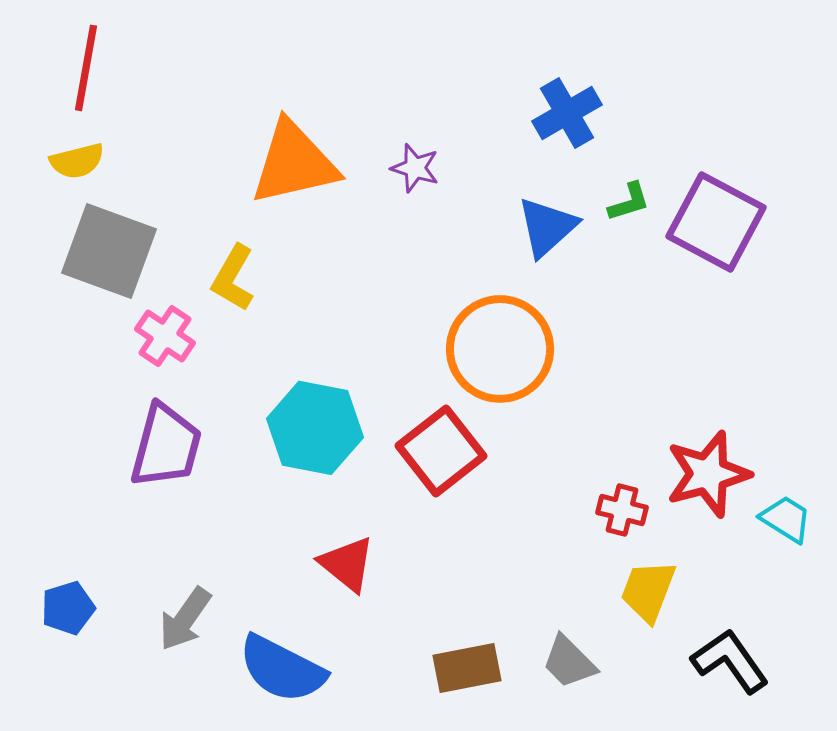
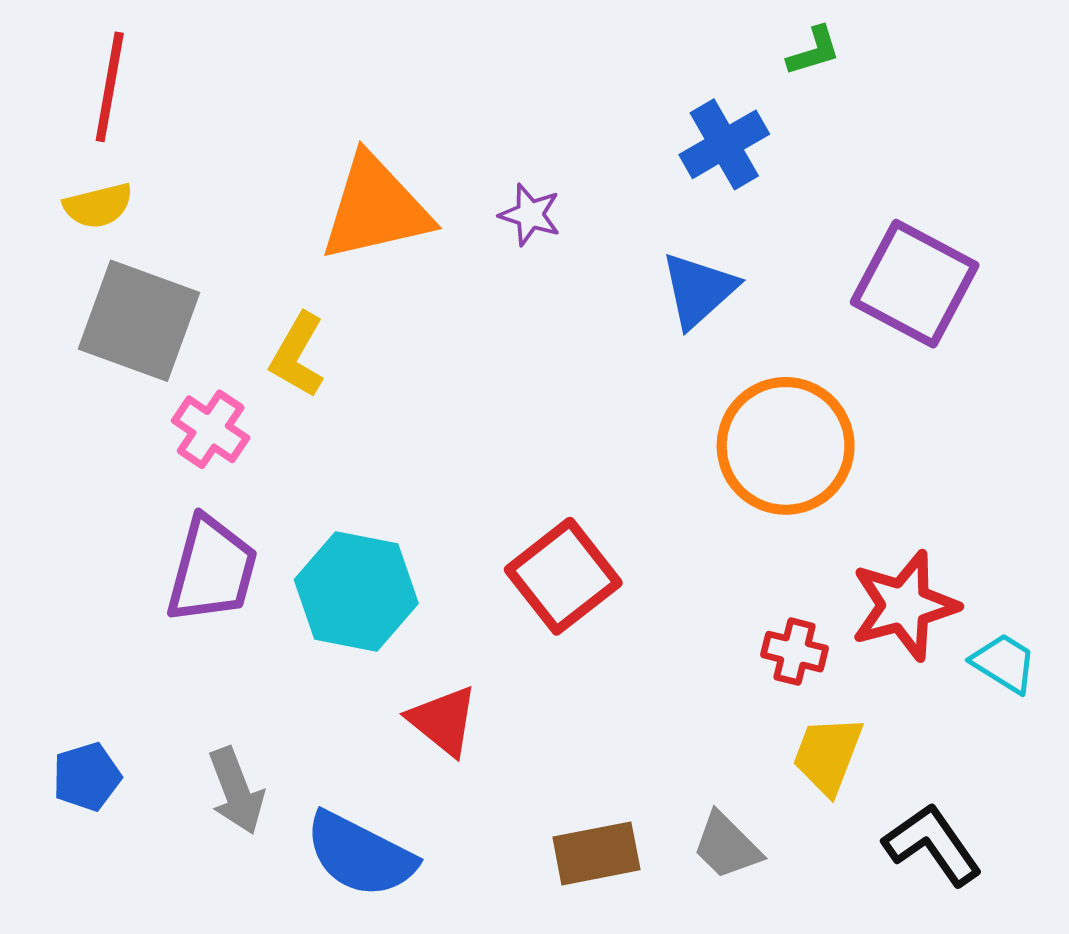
green L-shape: (629, 202) -> (814, 51), moved
orange circle: (500, 349) -> (786, 446), moved
cyan hexagon: (315, 428) -> (356, 592), moved
gray arrow: (185, 619) -> (236, 791), turned -56

